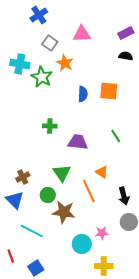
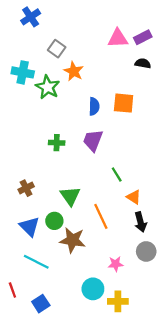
blue cross: (39, 15) -> (31, 17), moved
pink triangle: (82, 34) -> (118, 38), moved
green line: (116, 136) -> (117, 174), moved
purple trapezoid: (78, 142) -> (93, 140), moved, turned -75
orange triangle: (102, 172) -> (134, 197), moved
brown cross: (23, 177) -> (26, 188), moved
blue triangle: (15, 200) -> (29, 227), moved
cyan circle: (82, 244) -> (93, 289), moved

